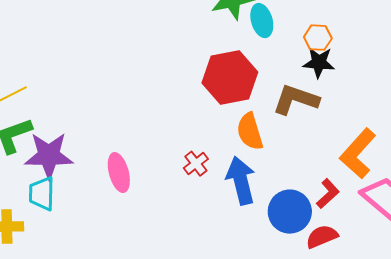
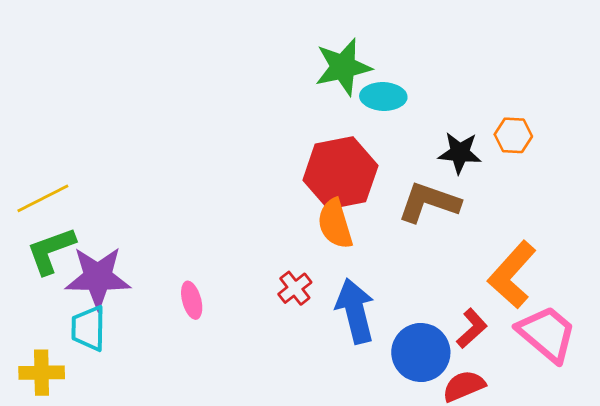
cyan ellipse: (262, 21) -> (383, 96), turned -72
orange hexagon: (318, 38) -> (513, 135), moved
orange semicircle: (250, 132) -> (335, 224), moved
pink ellipse: (119, 173) -> (192, 300), size x0.7

